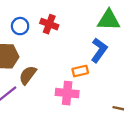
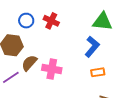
orange rectangle: (80, 71) -> (98, 72), moved
pink cross: (67, 93) -> (52, 69), moved

